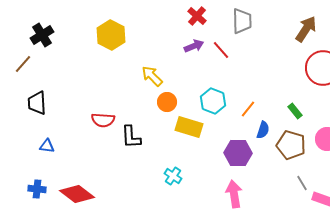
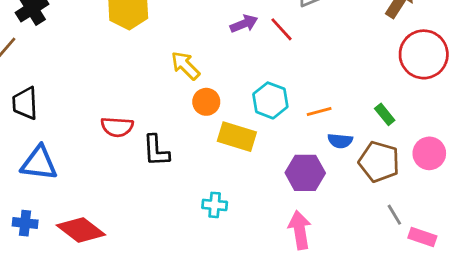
orange line: (248, 109) -> (319, 112), turned 36
blue semicircle: (263, 130) -> (340, 141), turned 78
blue triangle: (47, 146) -> (39, 163), size x1.8
cyan cross: (173, 176) -> (215, 205), turned -30

